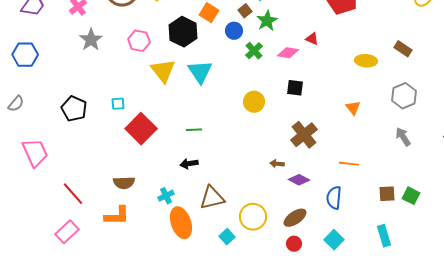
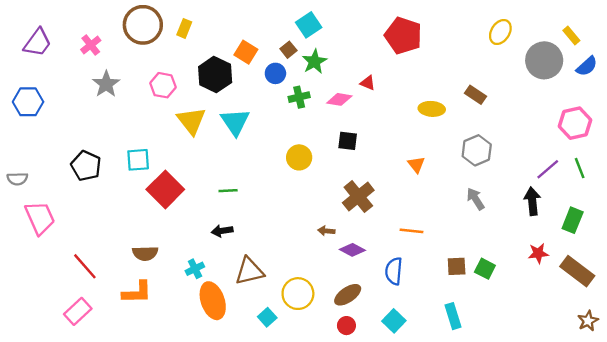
green cross: (254, 51) -> (299, 97), turned 30
gray semicircle: (16, 104) -> (17, 179), moved, turned 48
cyan square: (118, 104) -> (138, 160), size x1.5

